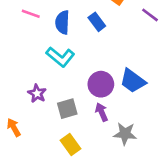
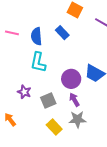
cyan L-shape: (60, 57) -> (38, 62), turned 70
gray star: (125, 134) -> (78, 119), moved

